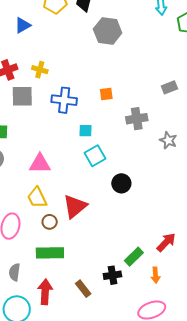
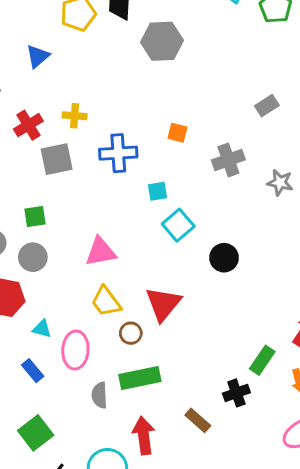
orange square: (106, 94) -> (177, 133), turned 32
gray semicircle: (15, 272) -> (99, 395), moved

